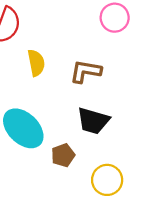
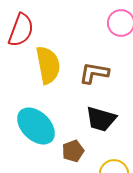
yellow semicircle: (36, 63) -> (48, 65), size x1.5

